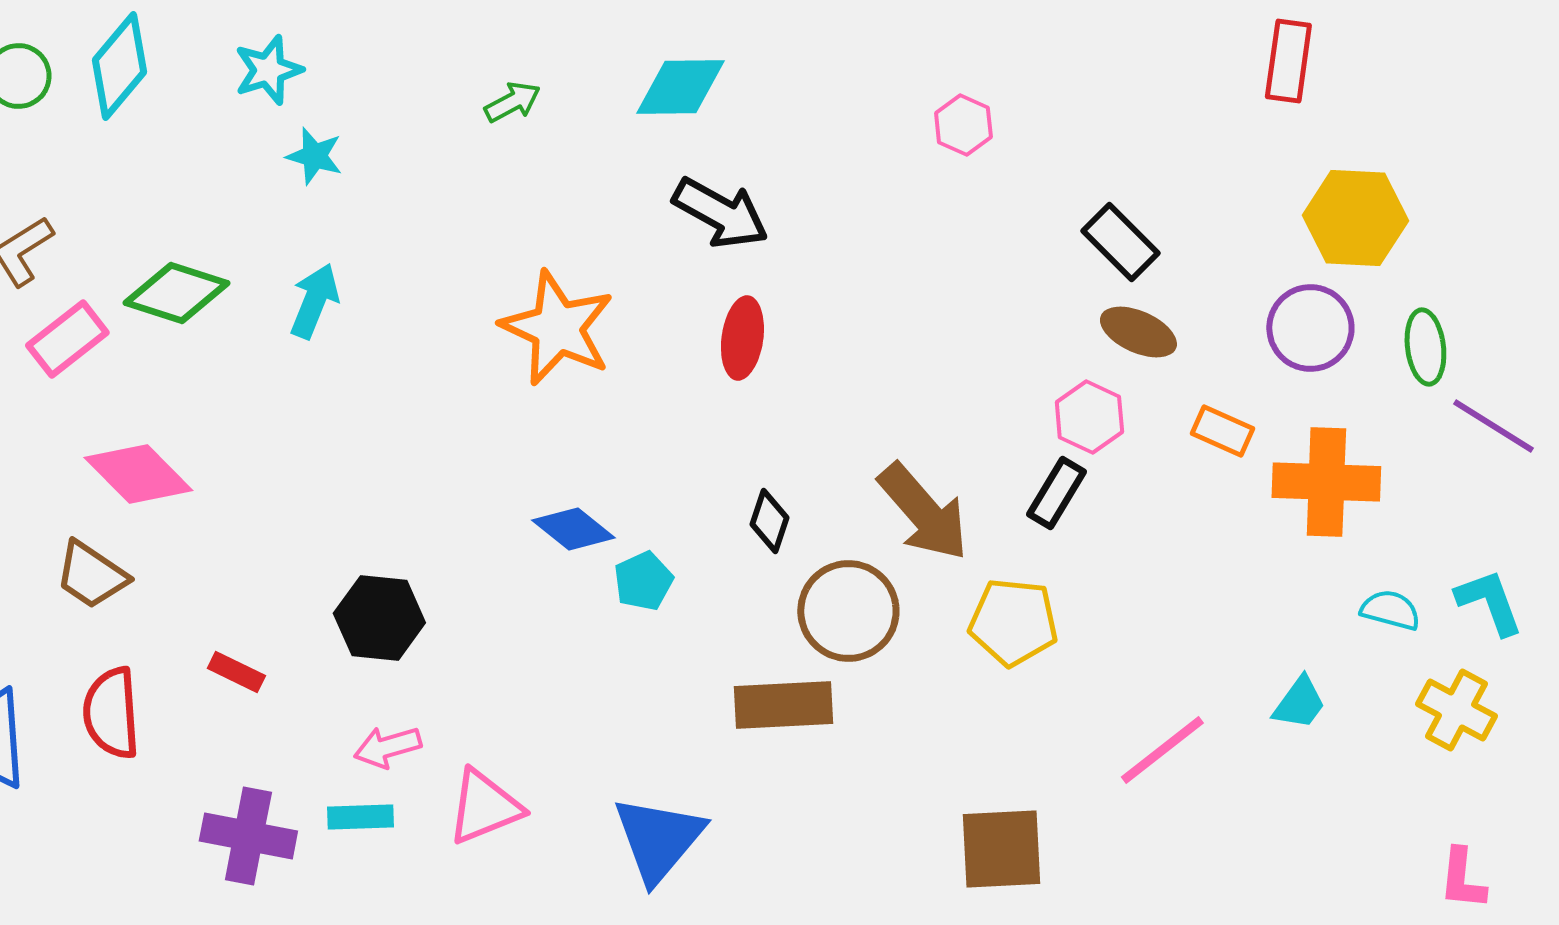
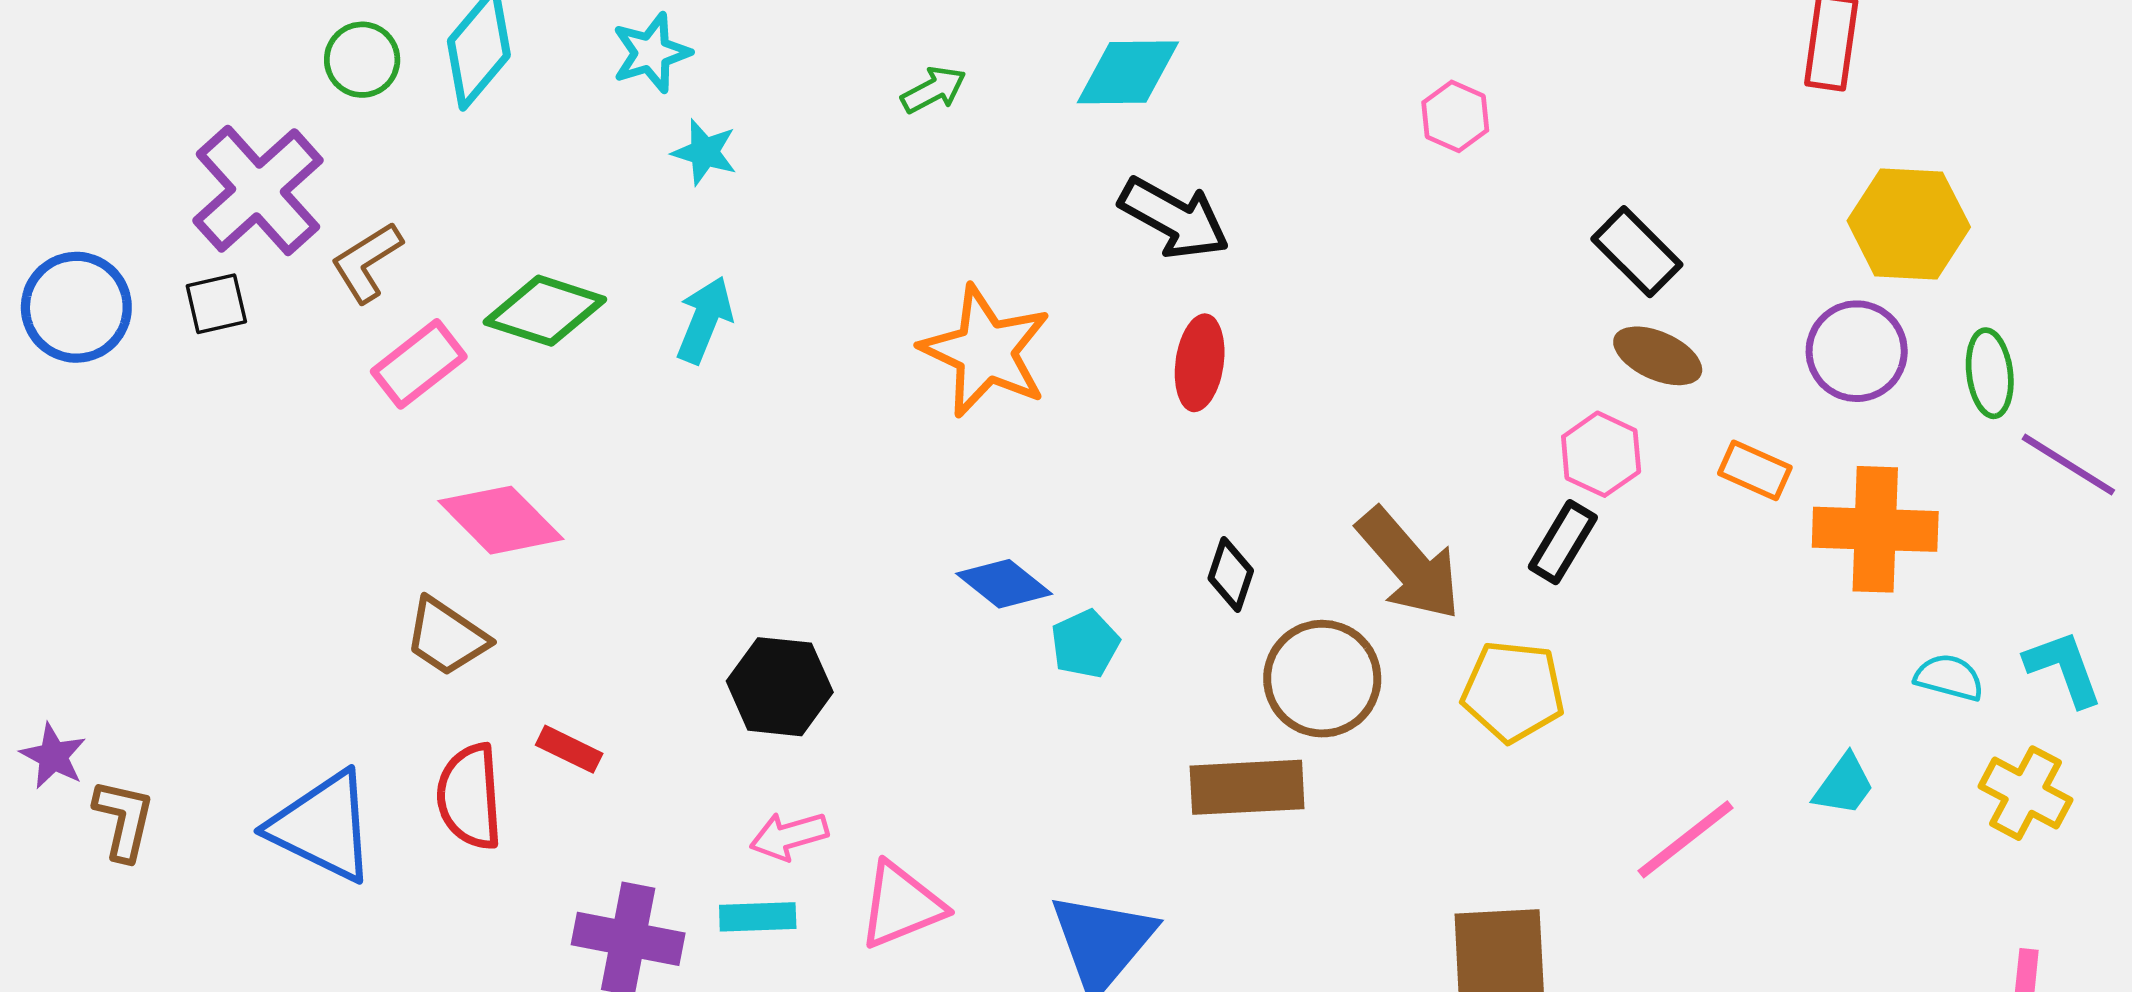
red rectangle: (236, 672) -> (569, 749), moved

